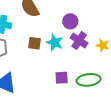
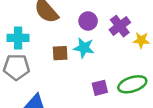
purple circle: (70, 21) -> (88, 21), moved
purple cross: (79, 41) -> (120, 26), moved, turned 30

